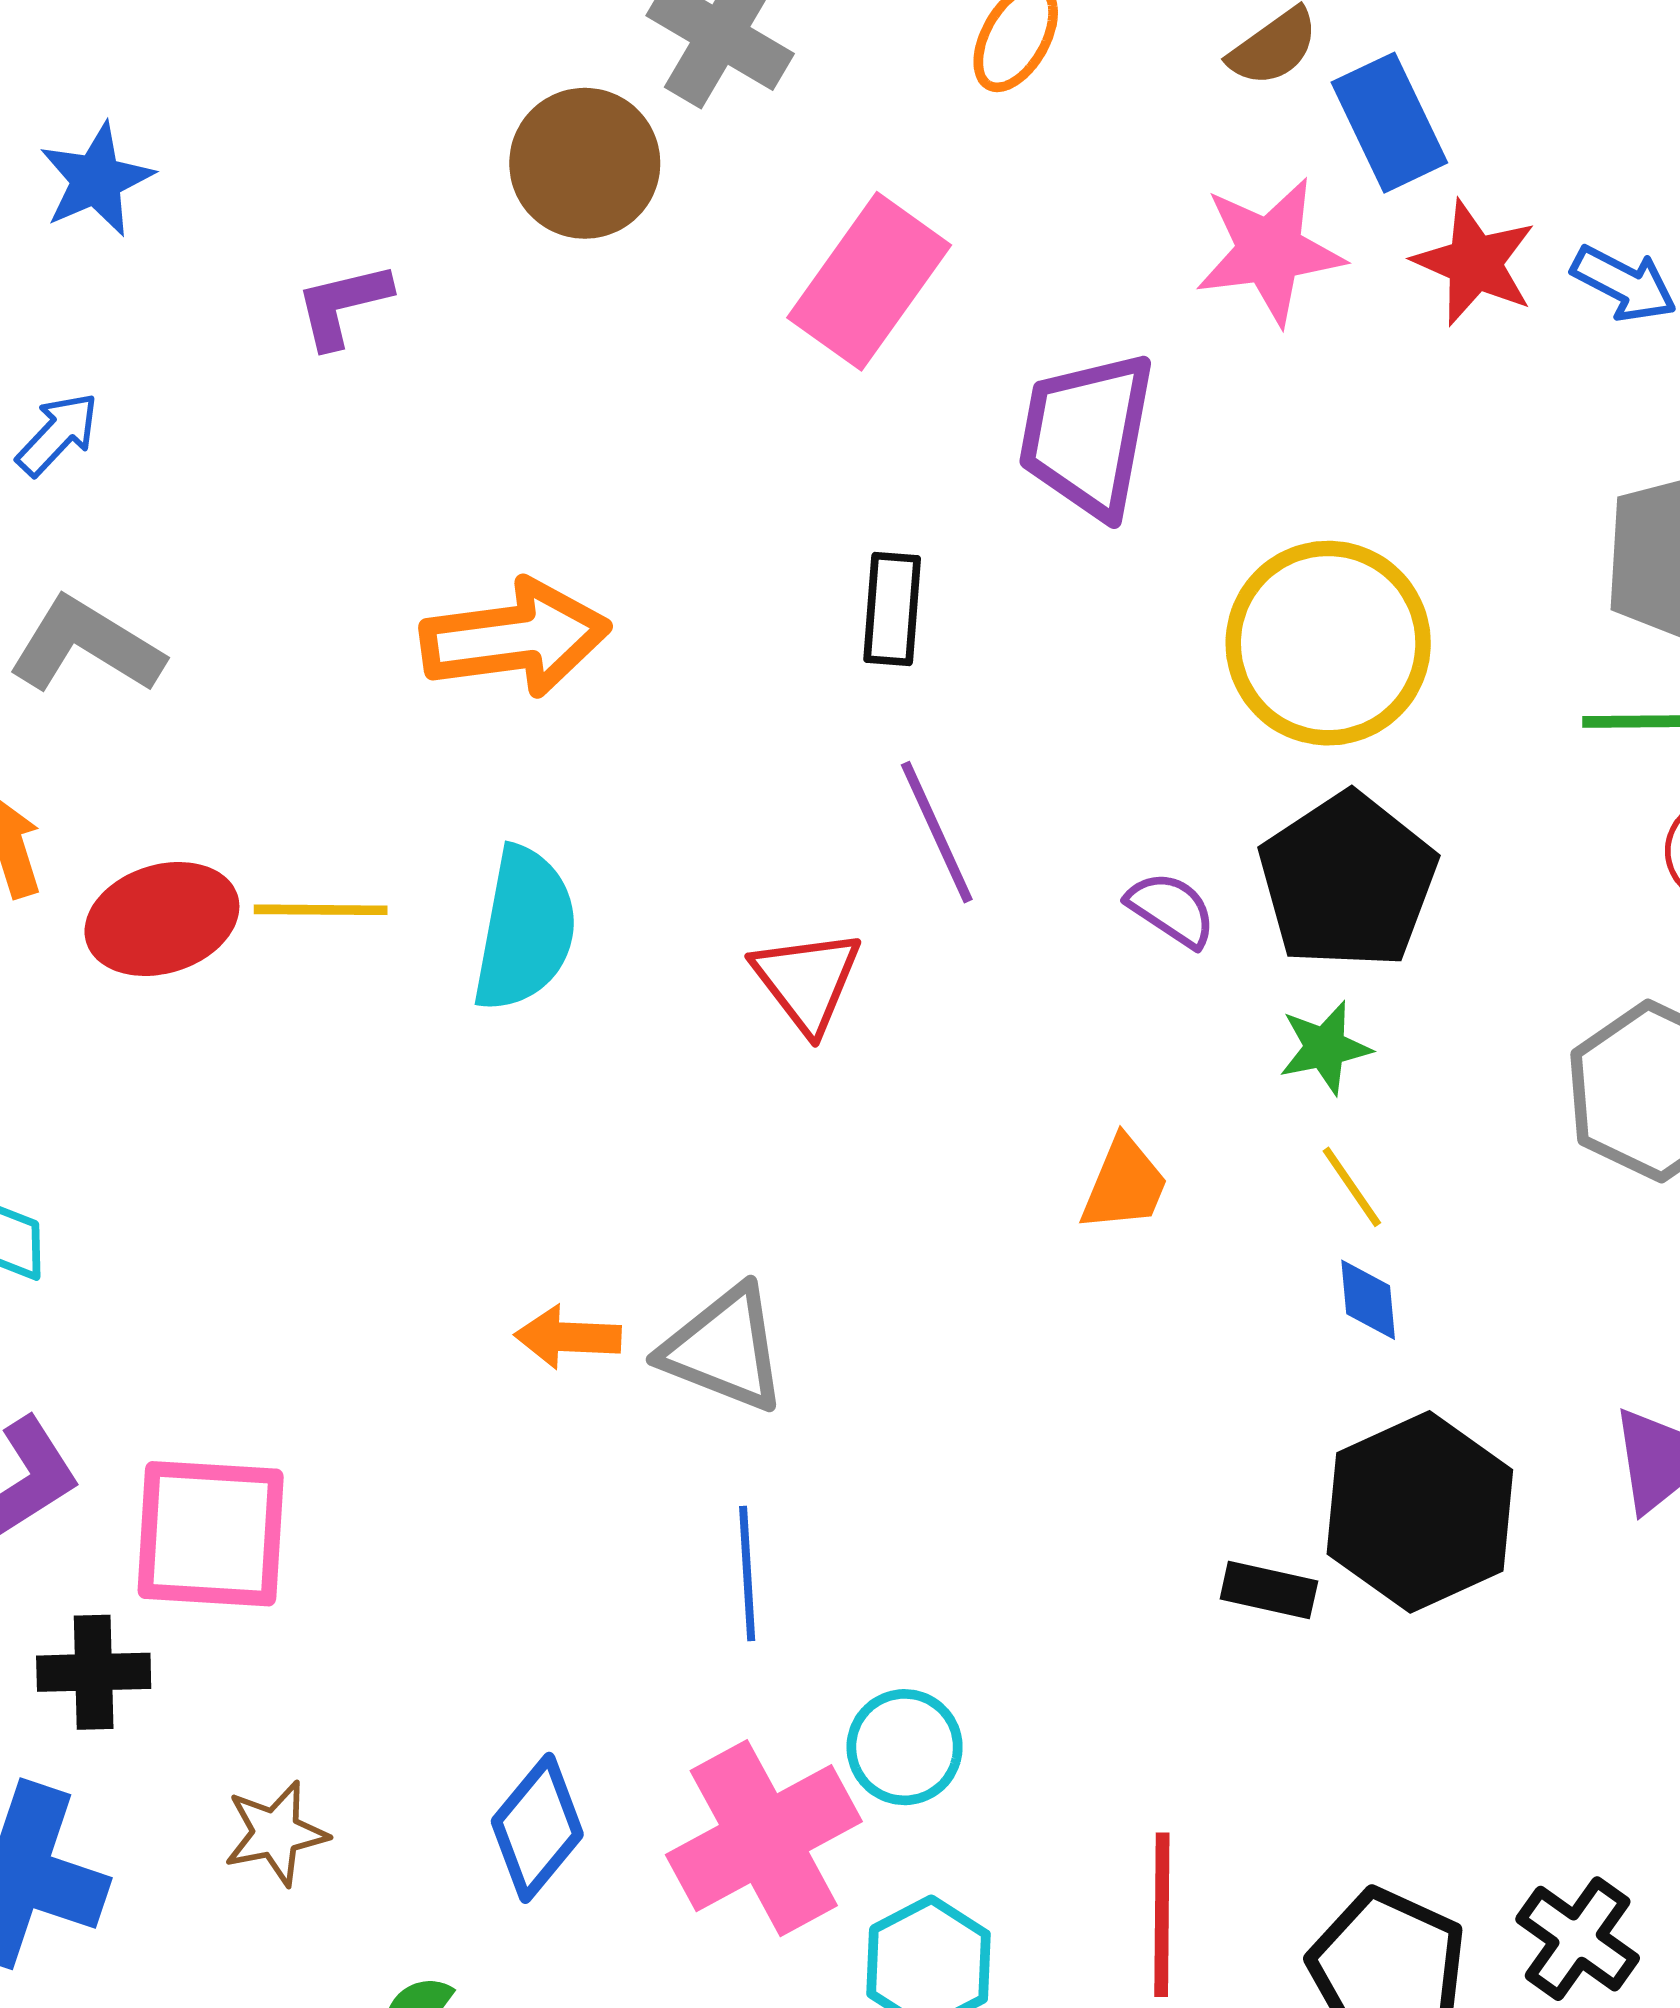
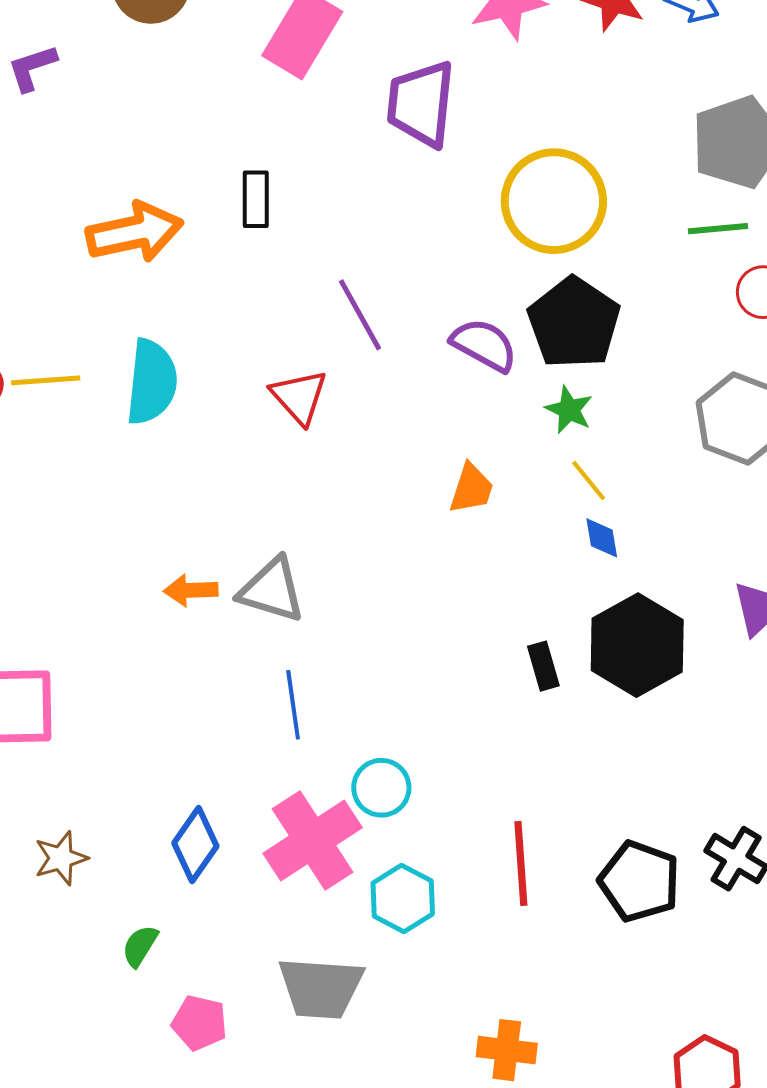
black rectangle: (892, 609) -> (256, 199), moved
purple semicircle: (1171, 909) -> (484, 345), size x1.4
green star: (1325, 1048) -> (569, 410), turned -30
black rectangle: (1269, 1590) -> (543, 666), moved, turned 66

